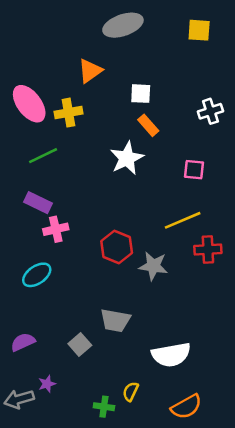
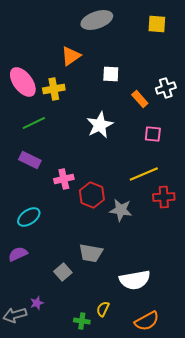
orange rectangle: (148, 125) -> (140, 99), moved
pink cross: (56, 229) -> (64, 179), moved
purple semicircle: (23, 342) -> (18, 254), moved

